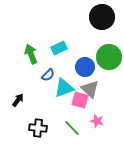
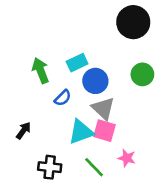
green circle: (109, 57) -> (142, 74), size x0.7
blue circle: (85, 67) -> (95, 81), moved
cyan triangle: (64, 88) -> (81, 132), moved
gray triangle: (90, 89) -> (103, 108), moved

